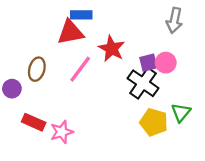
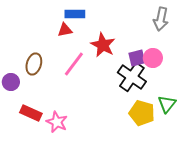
red triangle: (70, 32) -> (65, 30), size x0.6
pink star: (62, 132) -> (57, 122), turned -30

